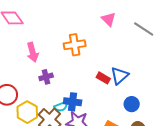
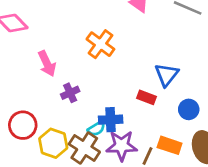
orange cross: (75, 45) -> (100, 44), turned -35
red rectangle: (103, 78) -> (147, 97), moved

